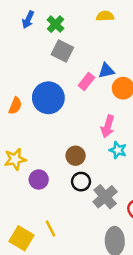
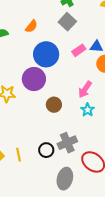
orange semicircle: (15, 106) -> (31, 26), moved
purple circle: (39, 180) -> (34, 79), moved, size x1.5
black circle: (81, 182) -> (46, 150), moved

